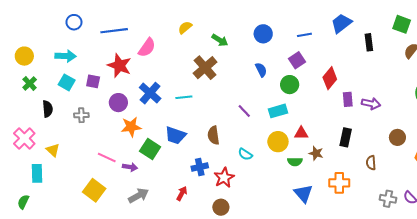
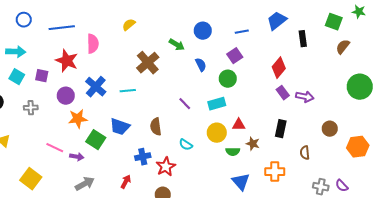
green arrow: (220, 40) -> (177, 45), moved
pink semicircle: (147, 48) -> (93, 44), turned -36
red diamond: (330, 78) -> (279, 68), moved
purple rectangle: (348, 99) -> (283, 93), turned -32
yellow square: (94, 190) -> (31, 179), moved

